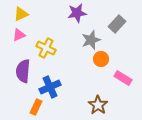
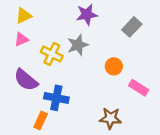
gray star: (91, 40) -> (78, 45), moved
purple semicircle: (23, 71) -> (26, 80), turned -55
blue cross: (50, 87) -> (56, 98), turned 35
brown star: (98, 105) -> (110, 118), turned -30

